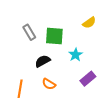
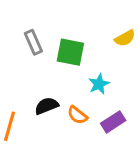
black semicircle: (43, 61) -> (47, 106), moved
orange semicircle: (49, 84) -> (77, 115), moved

